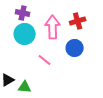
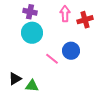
pink arrow: (53, 27) -> (65, 14), moved, size x0.7
blue circle: (75, 48) -> (71, 51), moved

